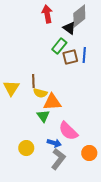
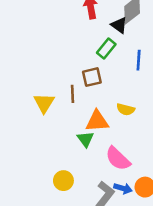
brown square: (70, 57) -> (92, 77), moved
yellow semicircle: (40, 93) -> (126, 109), moved
blue arrow: (54, 143) -> (123, 188), moved

